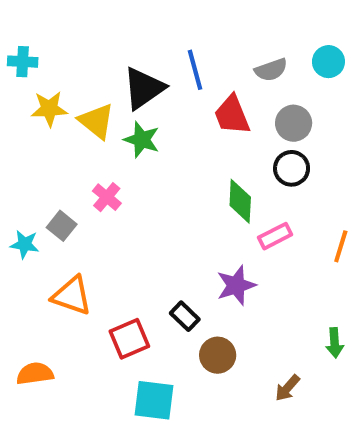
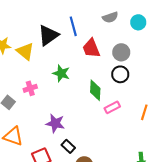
gray semicircle: (271, 70) -> (110, 17), moved
green star: (142, 140) -> (61, 73), moved
pink cross: (107, 197) -> (30, 88), turned 32
purple star: (236, 285) -> (55, 123), moved, turned 30

